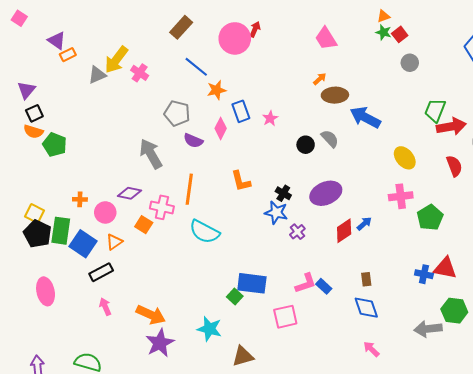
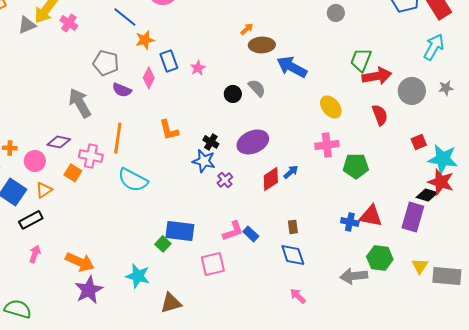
green pentagon: (430, 218) -> (356, 166), turned 30
pink arrow: (105, 307) -> (35, 254), turned 42

